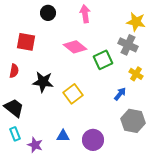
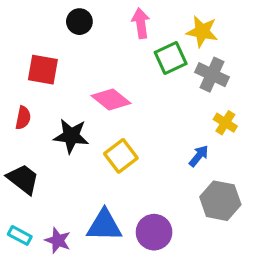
yellow star: (136, 22) -> (202, 32), moved
pink diamond: (75, 47) -> (111, 99), moved
green square: (103, 60) -> (171, 58), moved
cyan rectangle: (15, 134) -> (20, 235), moved, turned -40
blue triangle: (63, 136) -> (104, 226), size x1.6

